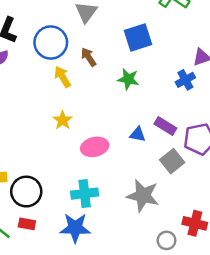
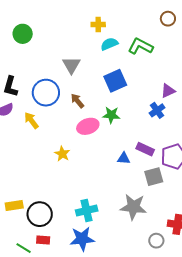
yellow arrow: (63, 77) -> (31, 120), moved
pink ellipse: (95, 147) -> (88, 126), moved
gray square: (172, 161) -> (154, 177), turned 30

